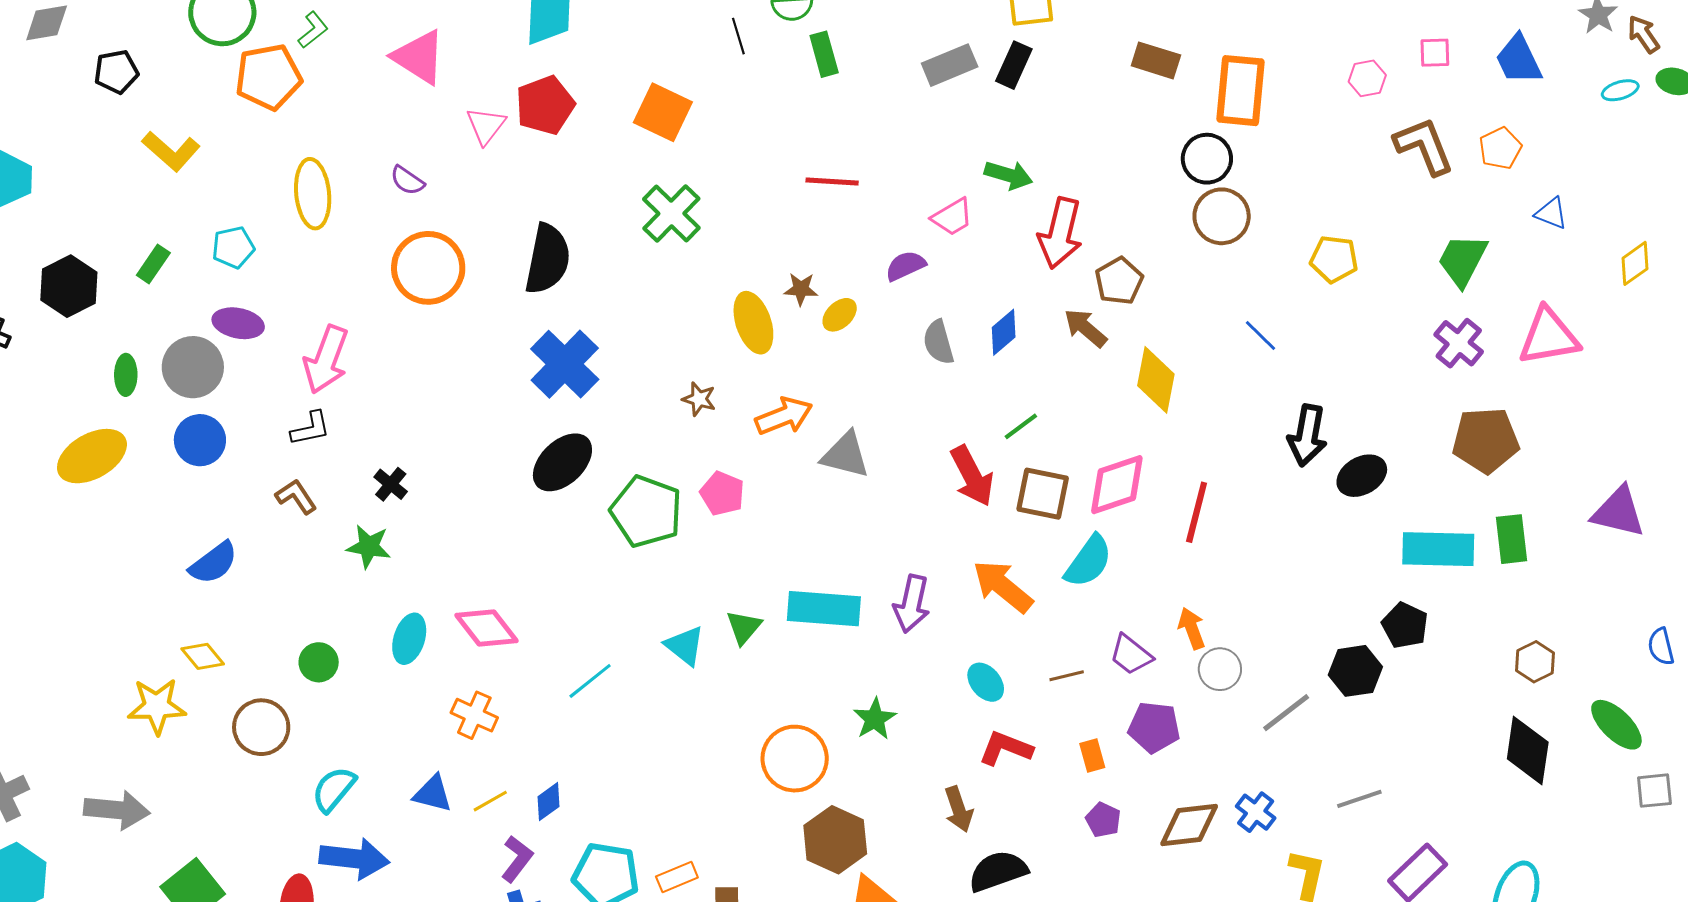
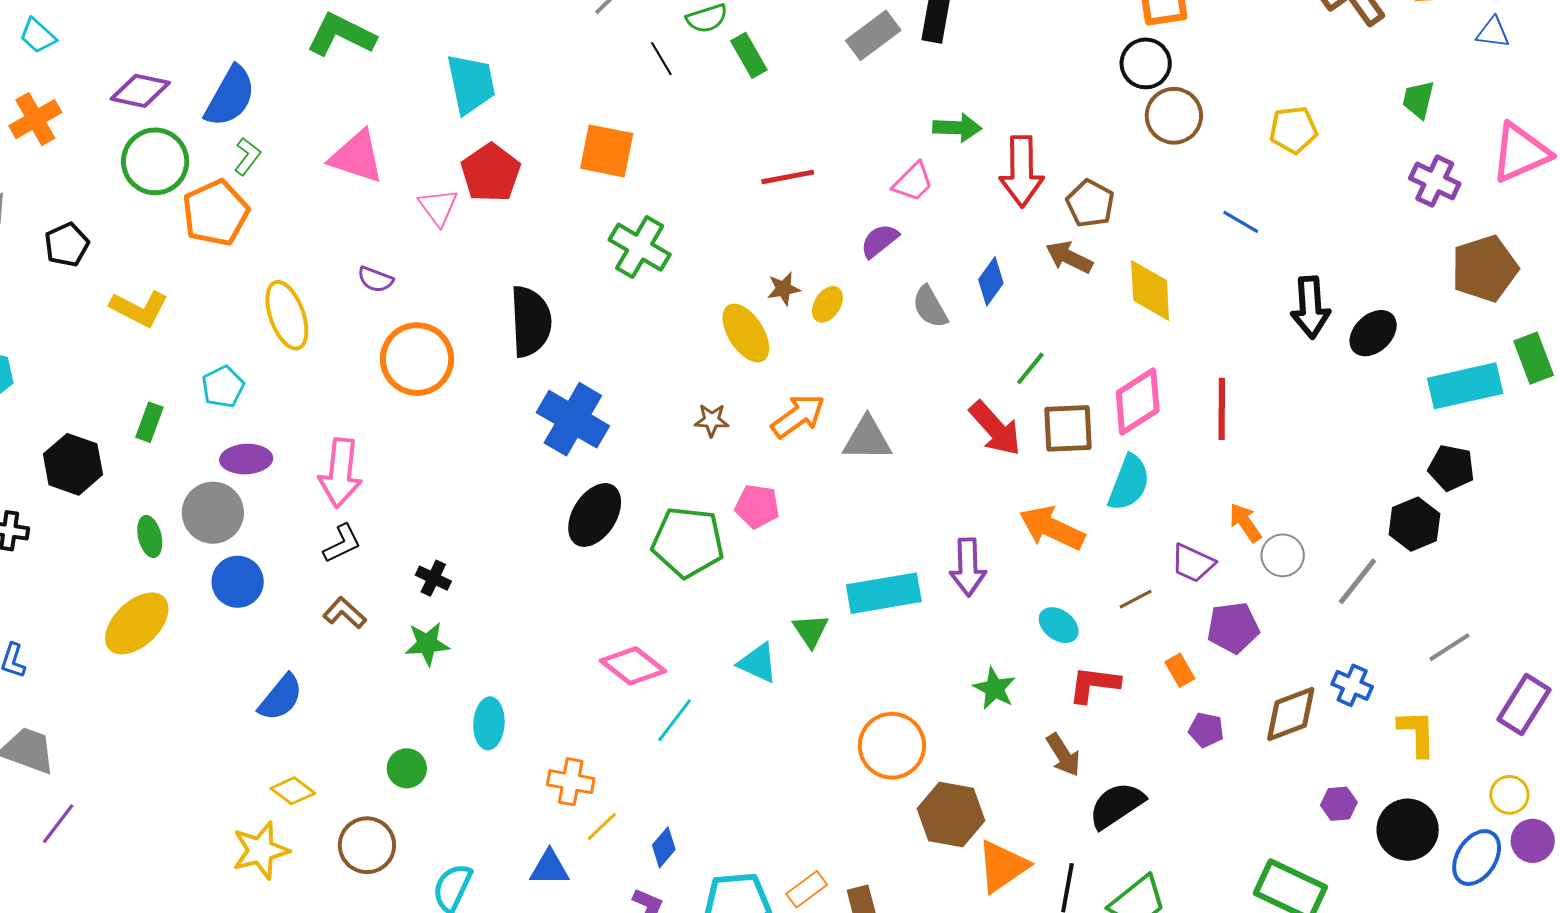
green trapezoid: (1462, 260) -> (1418, 100), size x0.7
pink diamond: (487, 628) -> (633, 666), moved
green star: (875, 719) -> (994, 688), moved
yellow line: (490, 801) -> (602, 826), moved

